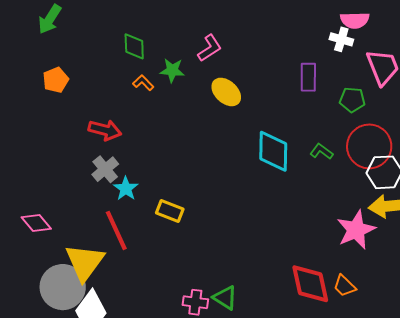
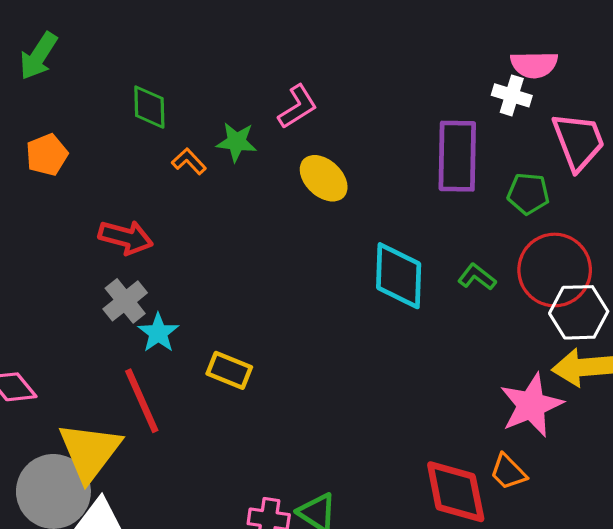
green diamond: (134, 46) -> (149, 107), moved
purple rectangle: (308, 77) -> (457, 156), size x1.5
orange trapezoid: (345, 286) -> (508, 472), moved

